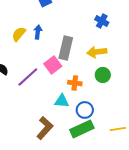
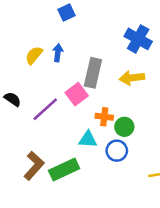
blue cross: (102, 21) -> (138, 39), size x1.5
green circle: (103, 75) -> (124, 127), moved
brown L-shape: (45, 128) -> (34, 166), moved
green rectangle: (82, 129) -> (64, 170), moved

